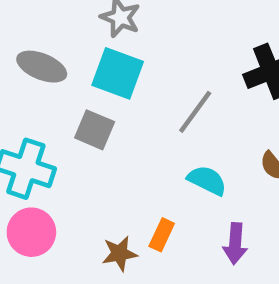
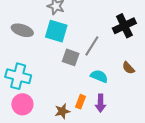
gray square: (95, 130) -> (71, 57), moved
purple arrow: (235, 244) -> (101, 103), moved

